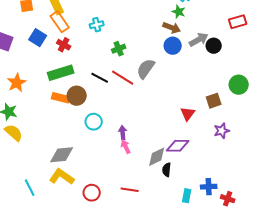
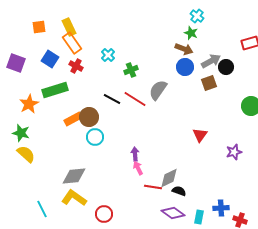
cyan cross: (97, 25) -> (108, 55), moved, turned -32
green rectangle: (61, 73) -> (55, 90), moved
orange rectangle: (61, 98) -> (73, 119), turned -42
brown square: (214, 101) -> (209, 83), moved
cyan circle: (94, 122) -> (95, 137), moved
purple diamond: (178, 146) -> (173, 213), moved, turned 35
black semicircle: (167, 170) -> (179, 191), turned 104
red line: (130, 190) -> (153, 187), moved

